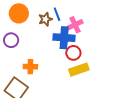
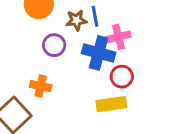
purple circle: (11, 40) -> (54, 45), moved
red circle: (73, 53) -> (122, 77), moved

